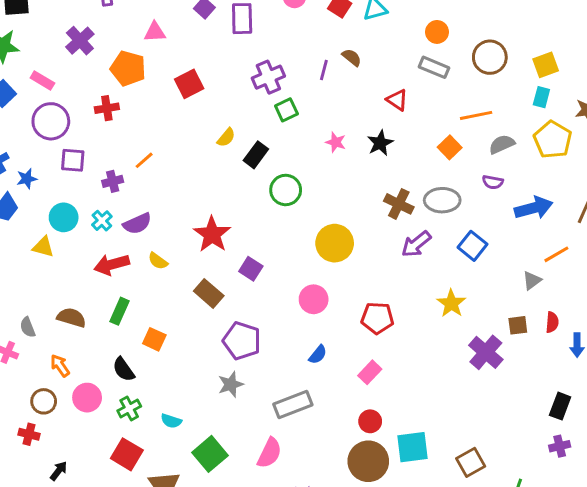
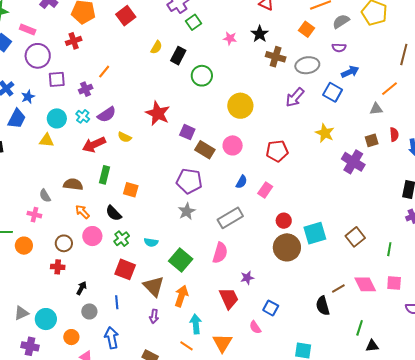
brown cross: (399, 204) -> (276, 57), moved
blue arrow: (534, 208) -> (350, 72), moved, size x0.7
gray triangle: (532, 280) -> (376, 109), turned 40
brown rectangle: (209, 293) -> (205, 150), moved
orange arrow: (60, 366) -> (82, 212), moved
pink rectangle: (370, 372) -> (265, 190), moved

